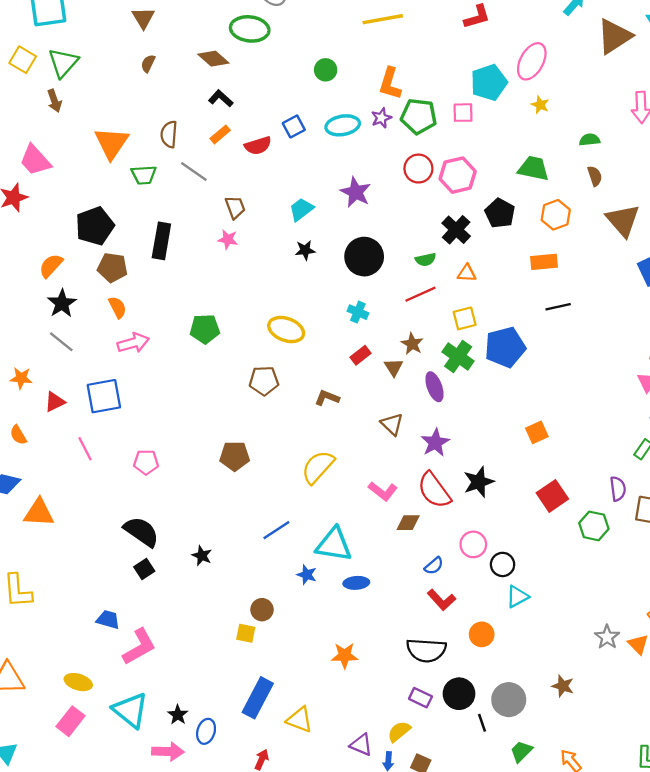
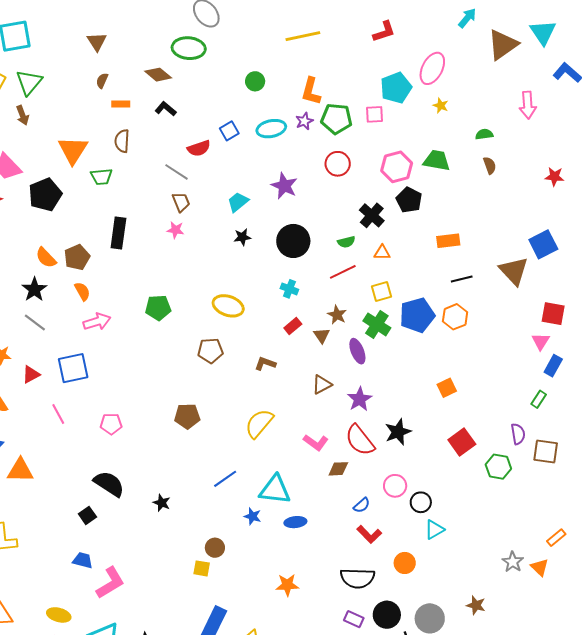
orange rectangle: (220, 134) -> (121, 104), moved, turned 42
gray line: (194, 172) -> (176, 172), moved
pink hexagon: (458, 175) -> (397, 167), moved
orange hexagon: (556, 215) -> (455, 317), moved
brown triangle: (623, 220) -> (514, 271), moved
black pentagon: (95, 226) -> (45, 195), moved
orange semicircle: (51, 266) -> (46, 258), moved, turned -85
brown pentagon: (112, 268) -> (77, 257), turned -30
brown triangle: (392, 424) -> (322, 385), turned 50
black square: (144, 569) -> (87, 515), moved

